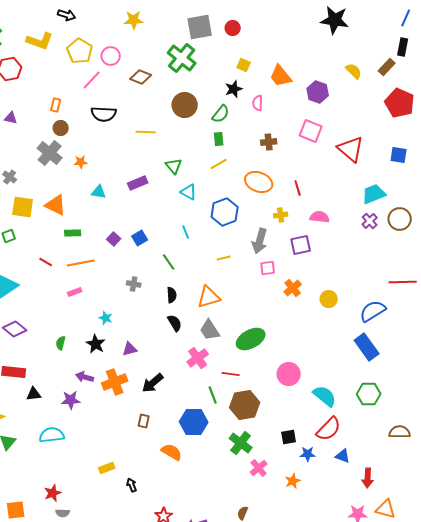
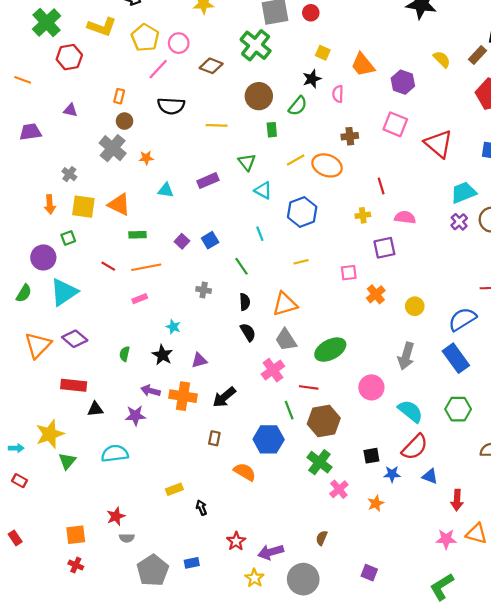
green rectangle: (219, 139) -> (272, 130), moved
orange ellipse: (259, 182) -> (327, 165), moved
gray arrow: (260, 241) -> (406, 356), moved
orange cross: (115, 382) -> (183, 396), turned 30

